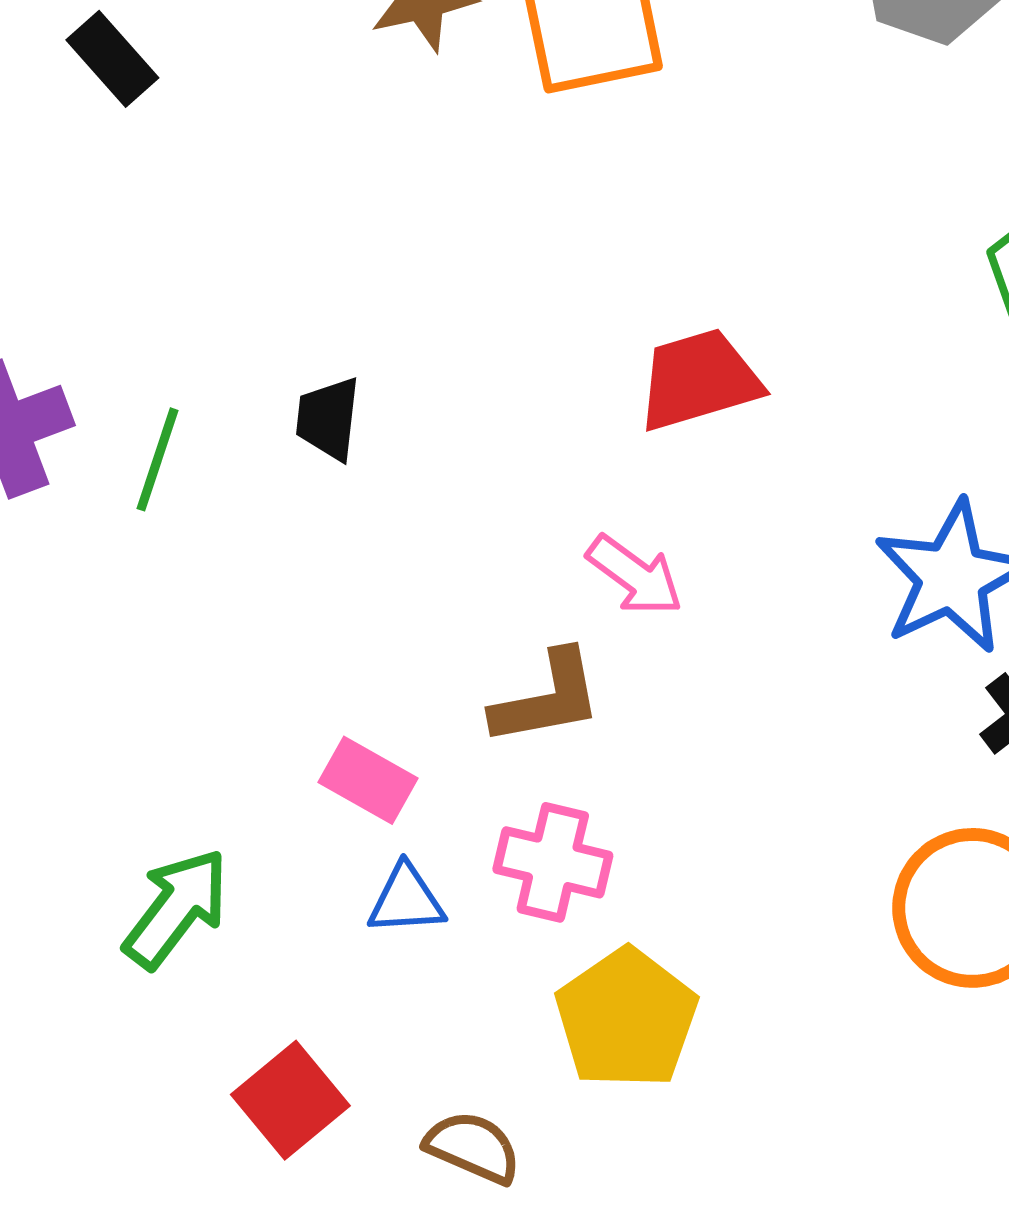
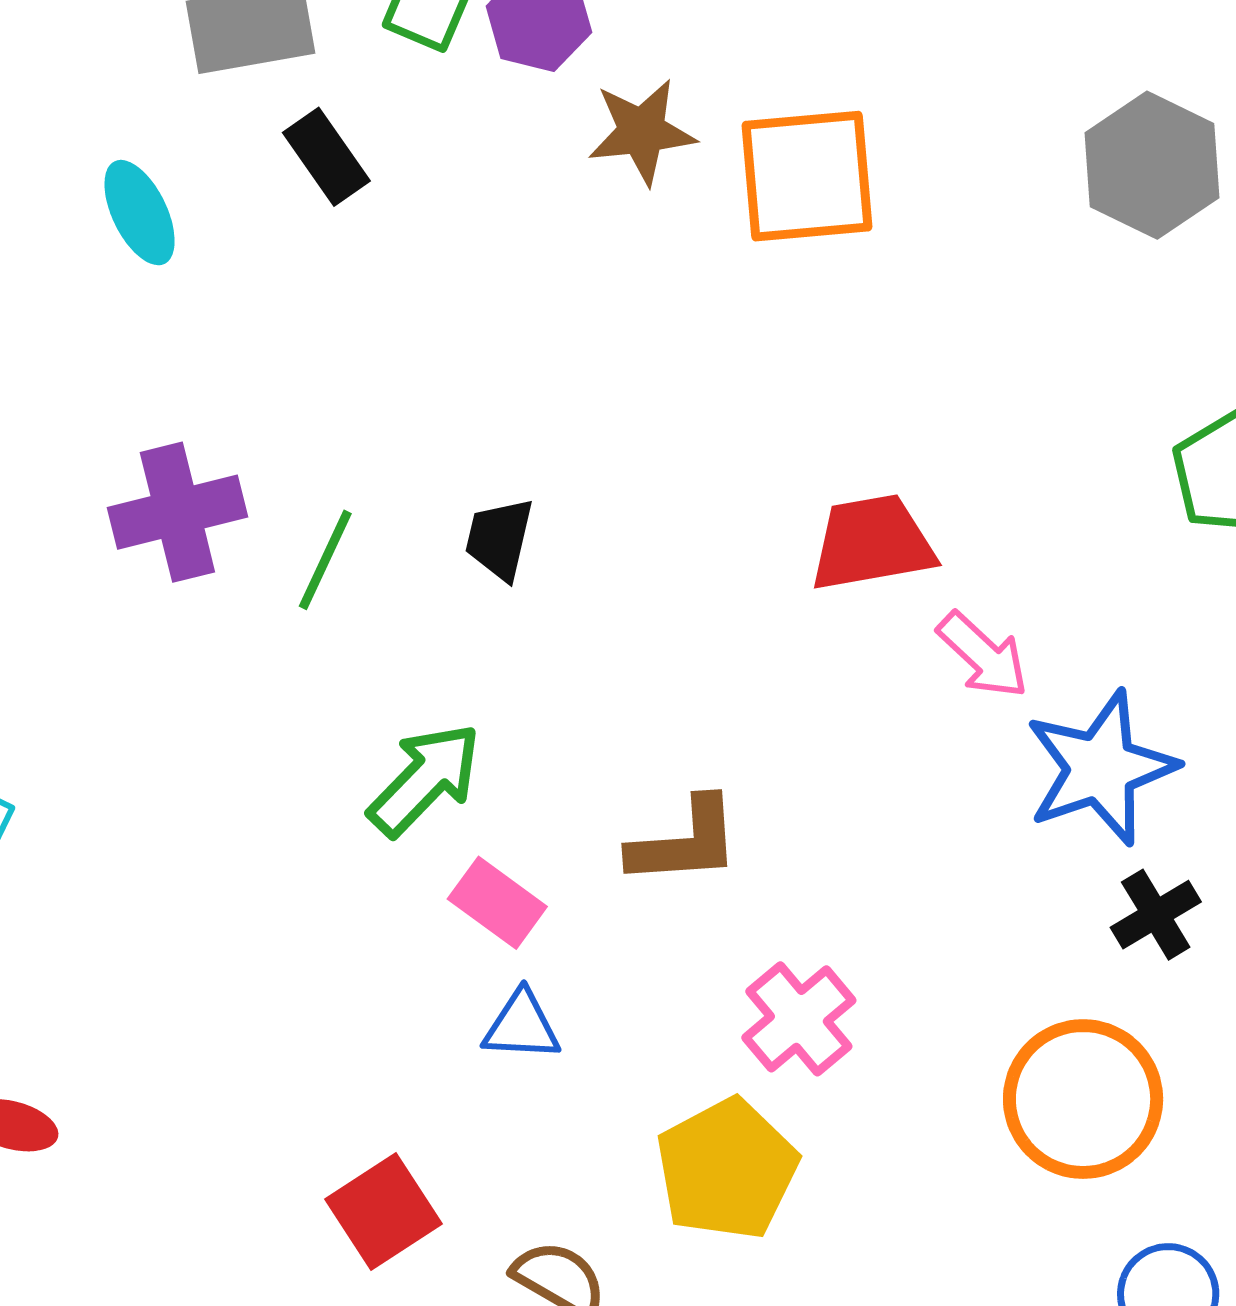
pink arrow: (635, 575) -> (983, 655), moved
pink cross: (553, 862) -> (799, 1019), moved, turned 30
green arrow: (176, 908) -> (425, 779), moved

